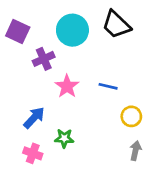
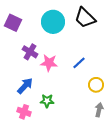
purple cross: (44, 59) -> (30, 52), moved, turned -35
pink star: (67, 86) -> (49, 63), turned -30
blue line: (108, 86) -> (79, 63), turned -56

